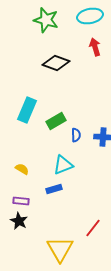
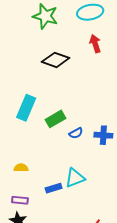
blue semicircle: (76, 135) -> (76, 133), turned 64
cyan triangle: (63, 165) -> (75, 178), moved
yellow semicircle: (22, 169) -> (21, 168), turned -32

